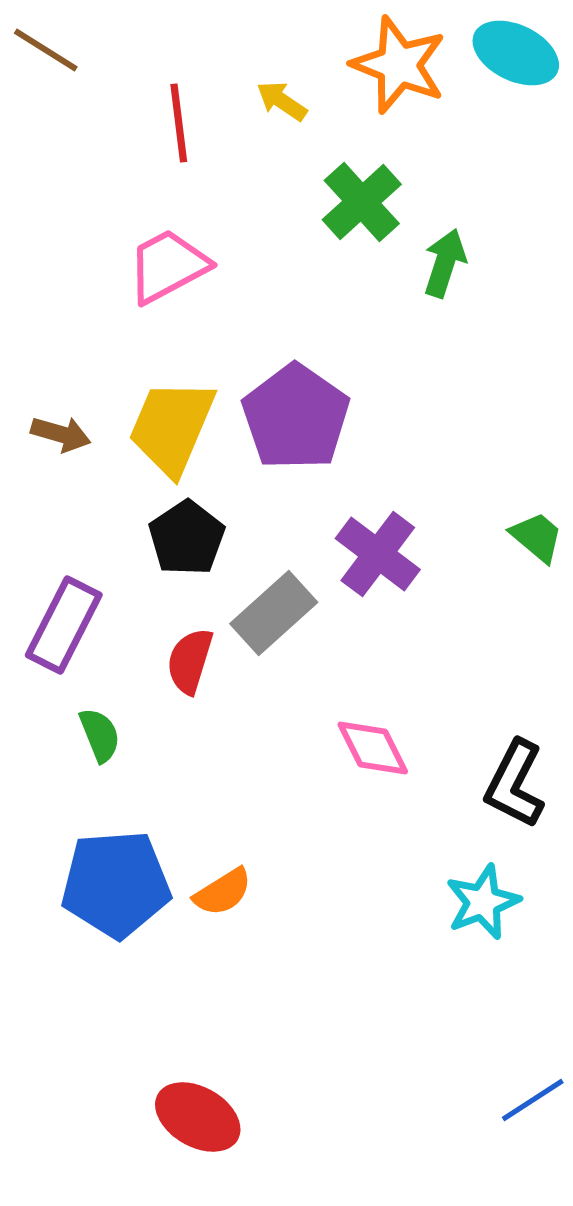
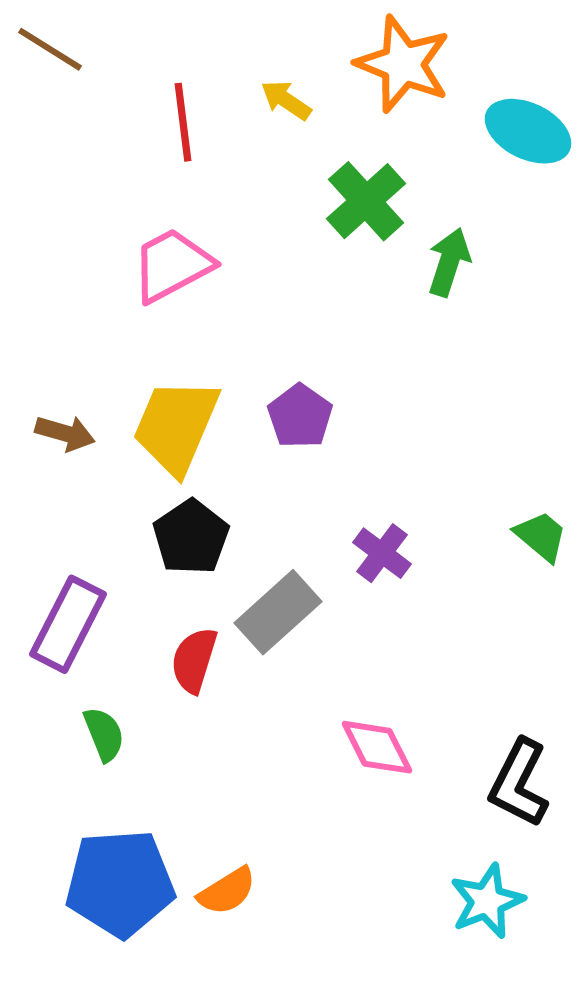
cyan ellipse: (516, 53) -> (528, 131), moved
purple pentagon: (296, 417) -> (300, 416), size x0.6
purple cross: (378, 554) -> (382, 553), size x0.7

